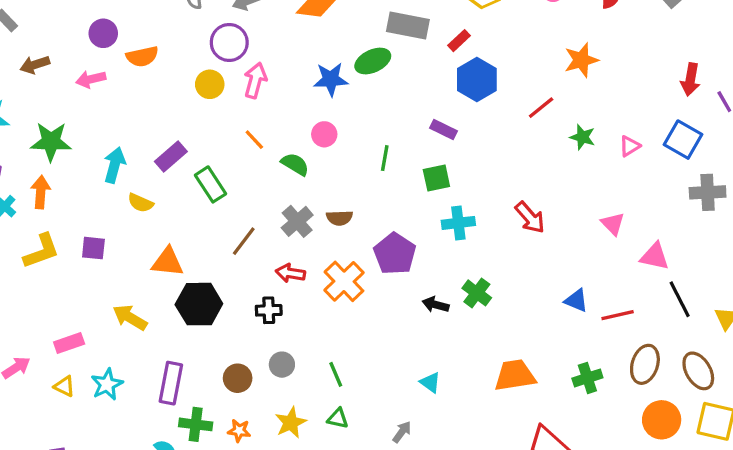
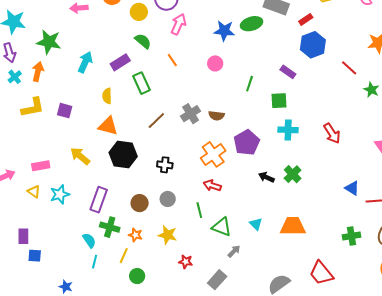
yellow circle: (210, 84) -> (139, 12), moved
red line: (541, 108) -> (349, 68), turned 72
green semicircle: (295, 164) -> (143, 41), moved
yellow semicircle: (140, 203) -> (107, 96), moved, turned 56
red arrow: (290, 273) -> (212, 185), moved
orange trapezoid: (515, 375) -> (293, 226), moved
green triangle: (338, 418) -> (222, 227), moved, size x1.5
yellow star: (291, 423) -> (167, 235), turned 30

